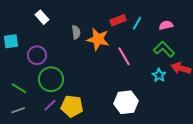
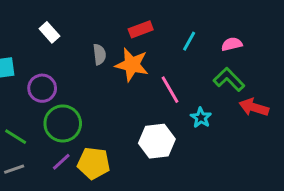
red rectangle: (118, 20) -> (141, 29), moved
cyan star: (159, 75) -> (201, 118), moved
white hexagon: (126, 102) -> (157, 141), moved

